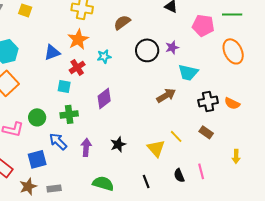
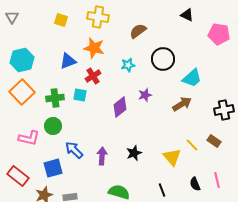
yellow square: (25, 10) -> (61, 20), moved
orange star: (78, 39) -> (94, 48), turned -30
purple star: (172, 47) -> (145, 95), moved
cyan star: (104, 56) -> (128, 65), moved
cyan trapezoid: (188, 72) -> (192, 78), moved, turned -55
green cross: (69, 114) -> (55, 98), moved
brown rectangle: (206, 132) -> (214, 141), moved

